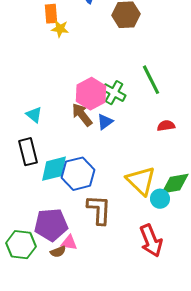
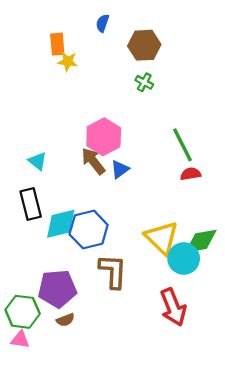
green line: (151, 80) -> (182, 145), moved
green cross: (114, 93) -> (144, 82), moved, size x0.7
cyan circle: (160, 199) -> (184, 259), size x1.4
pink triangle: (69, 243) -> (20, 340), moved

